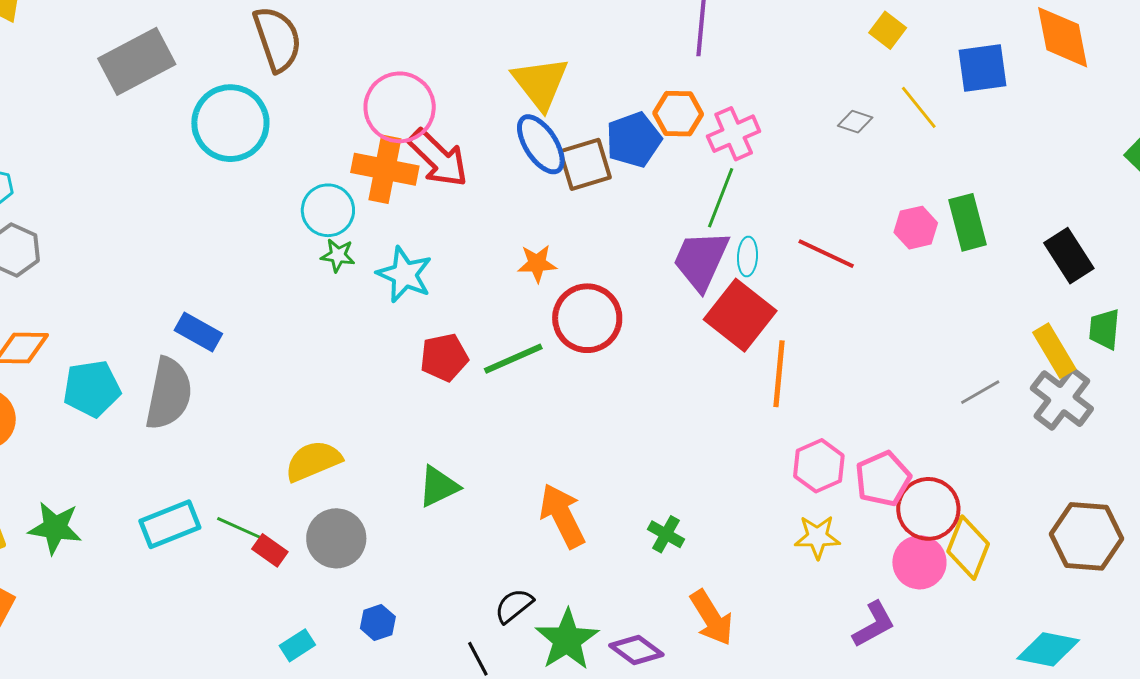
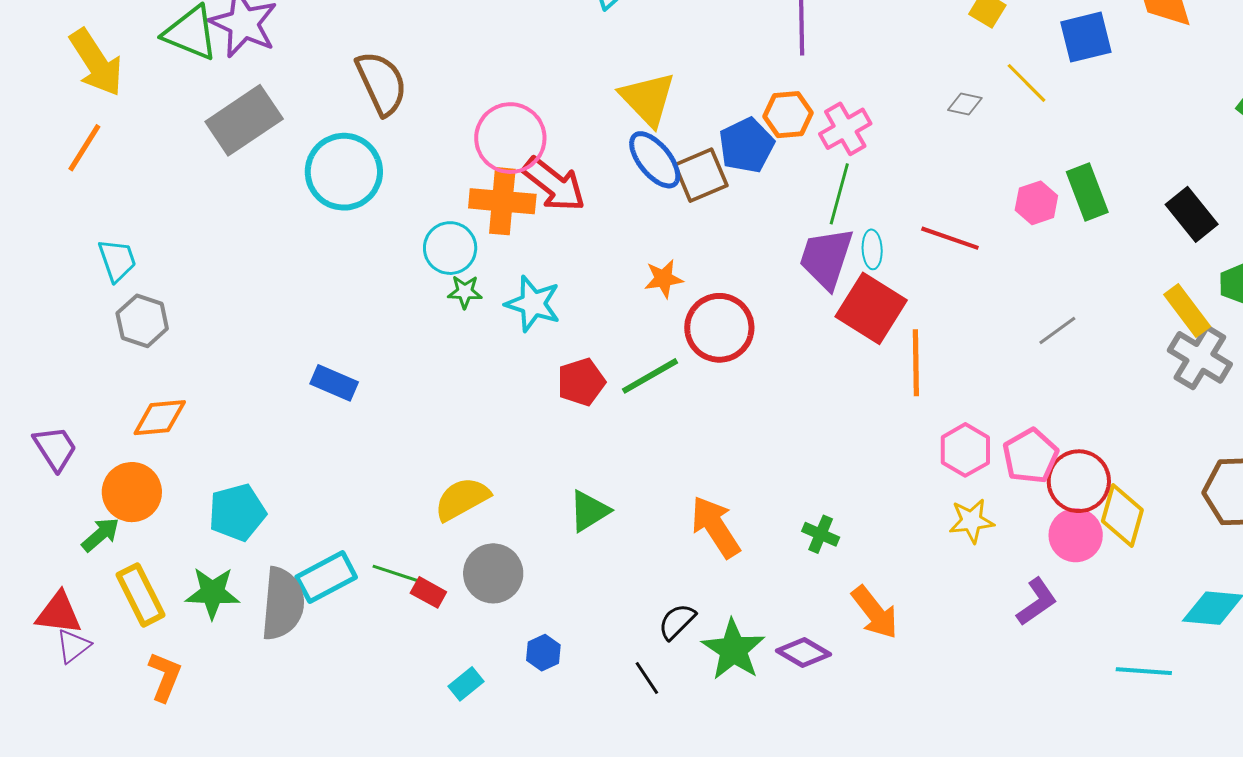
cyan pentagon: (92, 389) -> (237, 512), moved
gray line: (980, 392) -> (1057, 331), moved
gray semicircle: (169, 394) -> (283, 604), moved

